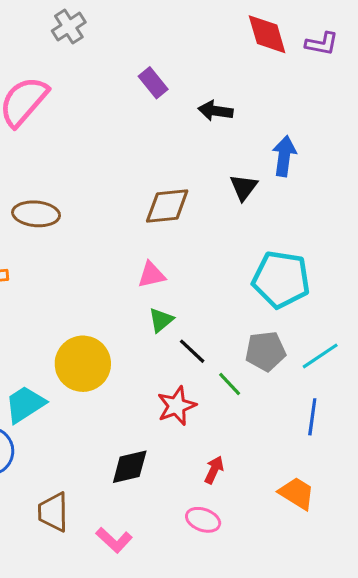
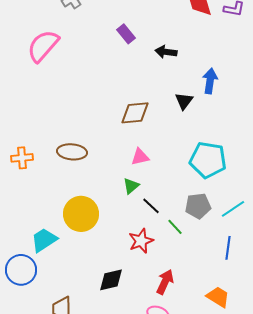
brown ellipse: (36, 214) -> (72, 152), moved
pink triangle: (152, 275) -> (140, 157), moved
red arrow: (214, 470) -> (165, 282), size x1.4

